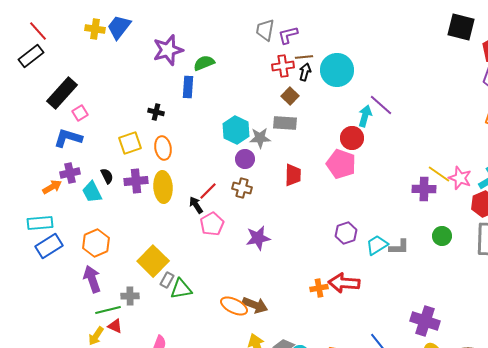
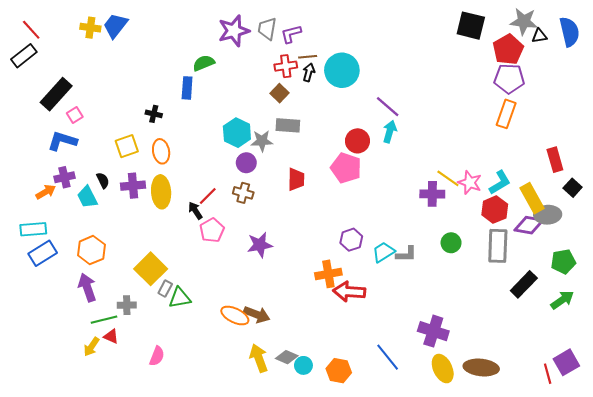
purple star: (168, 50) -> (234, 31), moved
brown square: (290, 96) -> (280, 93), moved
cyan arrow: (365, 116) -> (390, 132), moved
orange cross: (319, 288) -> (328, 274), moved, size x1.4

